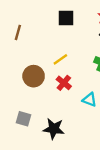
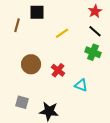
black square: (66, 18) -> (37, 12), moved
yellow line: (60, 59) -> (62, 33), moved

